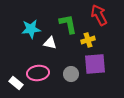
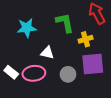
white triangle: (50, 43) -> (47, 53), moved
white rectangle: (16, 83) -> (11, 72), moved

